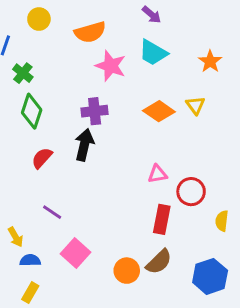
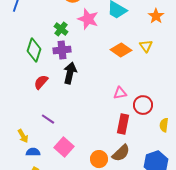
green cross: (23, 73) -> (61, 29), moved
purple cross: (95, 111) -> (62, 50), moved

